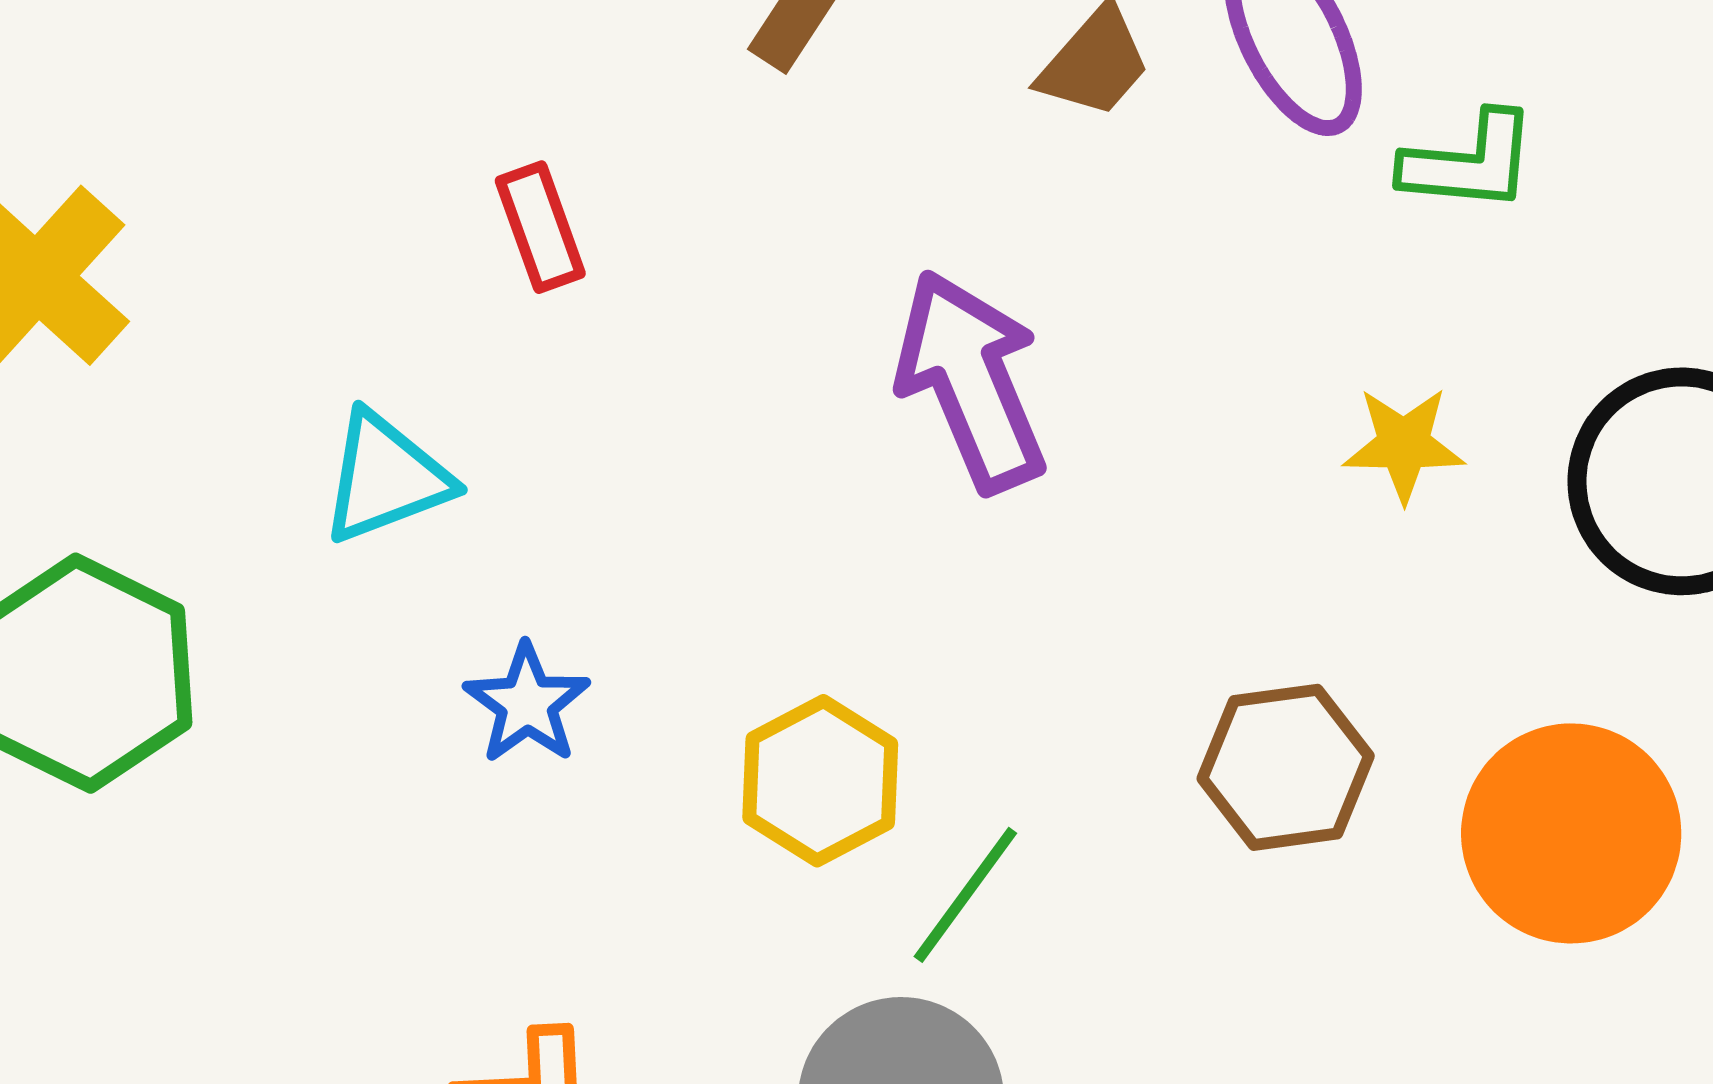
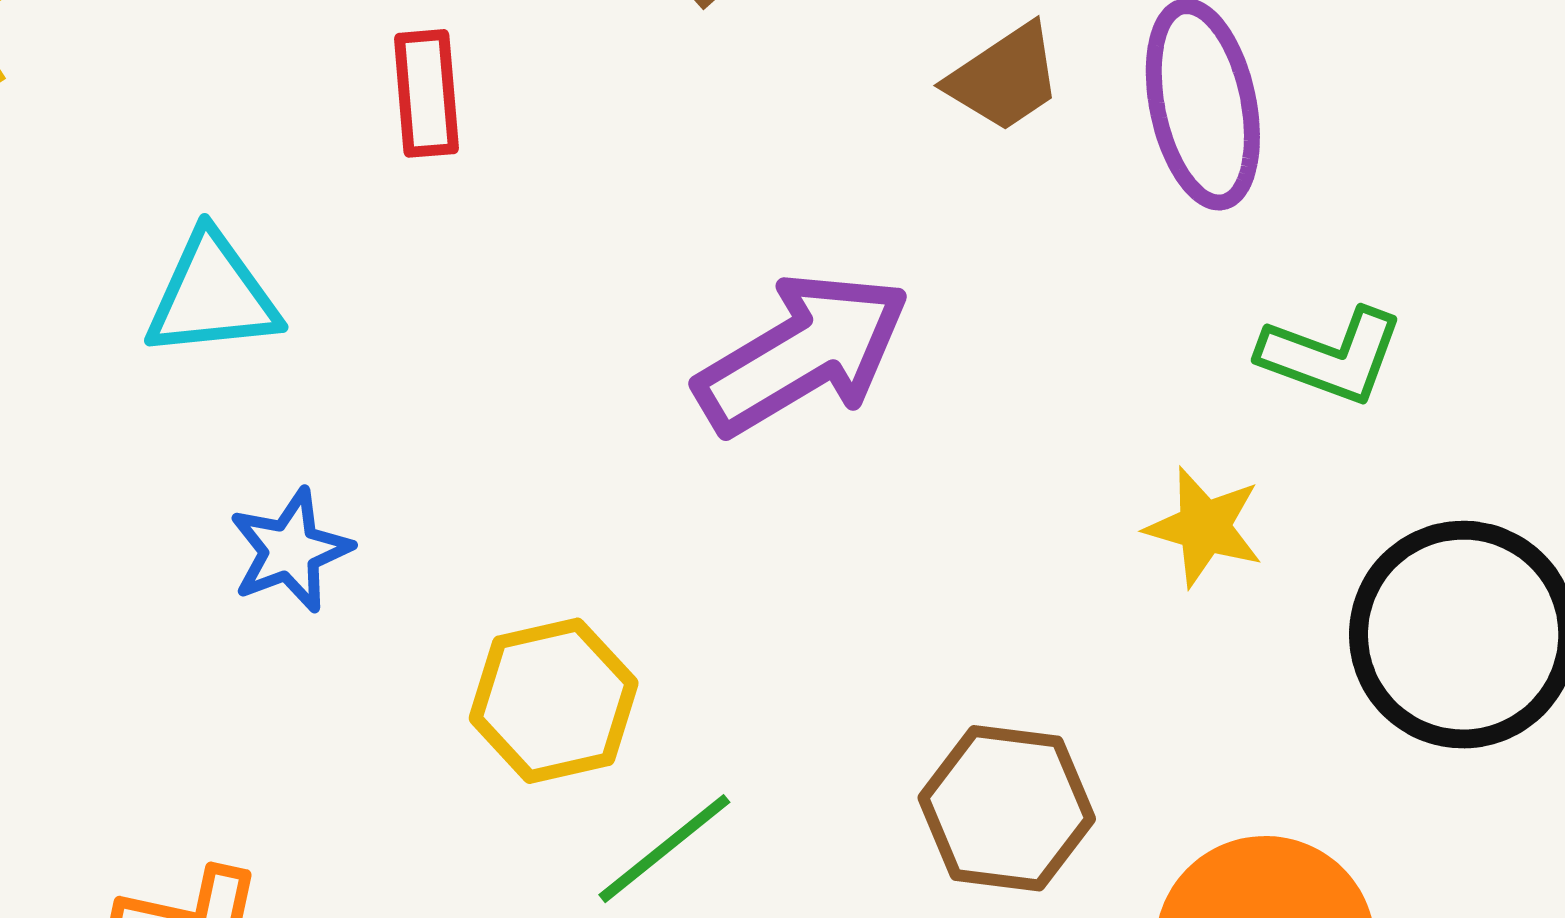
green L-shape: (1469, 162) -> (1331, 356), moved
purple arrow: (971, 381) -> (803, 354), turned 67

